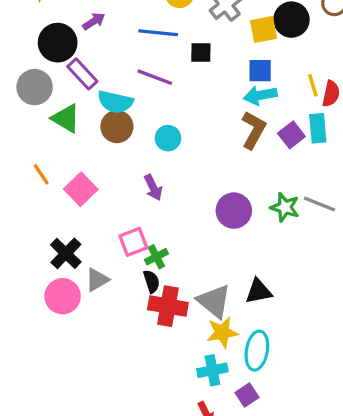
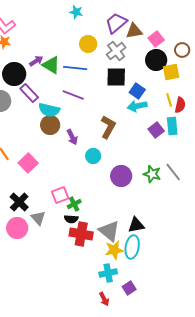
yellow square: (263, 29) -> (171, 72), moved
black square: (201, 53) -> (116, 77), moved, size x1.5
blue square: (260, 71) -> (137, 91), turned 35
green triangle: (66, 118) -> (51, 65), moved
brown L-shape: (254, 130) -> (108, 127), moved
cyan circle: (168, 138) -> (93, 156), moved
purple arrow: (153, 188) -> (72, 137), moved
gray line: (319, 204) -> (173, 172), turned 30
gray triangle: (97, 280) -> (38, 218), turned -42
black semicircle: (151, 281) -> (71, 219), turned 112
cyan ellipse: (257, 351) -> (132, 247), moved

